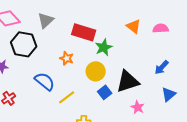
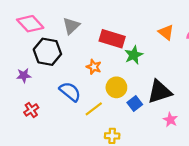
yellow circle: (96, 71) -> (116, 87), moved

